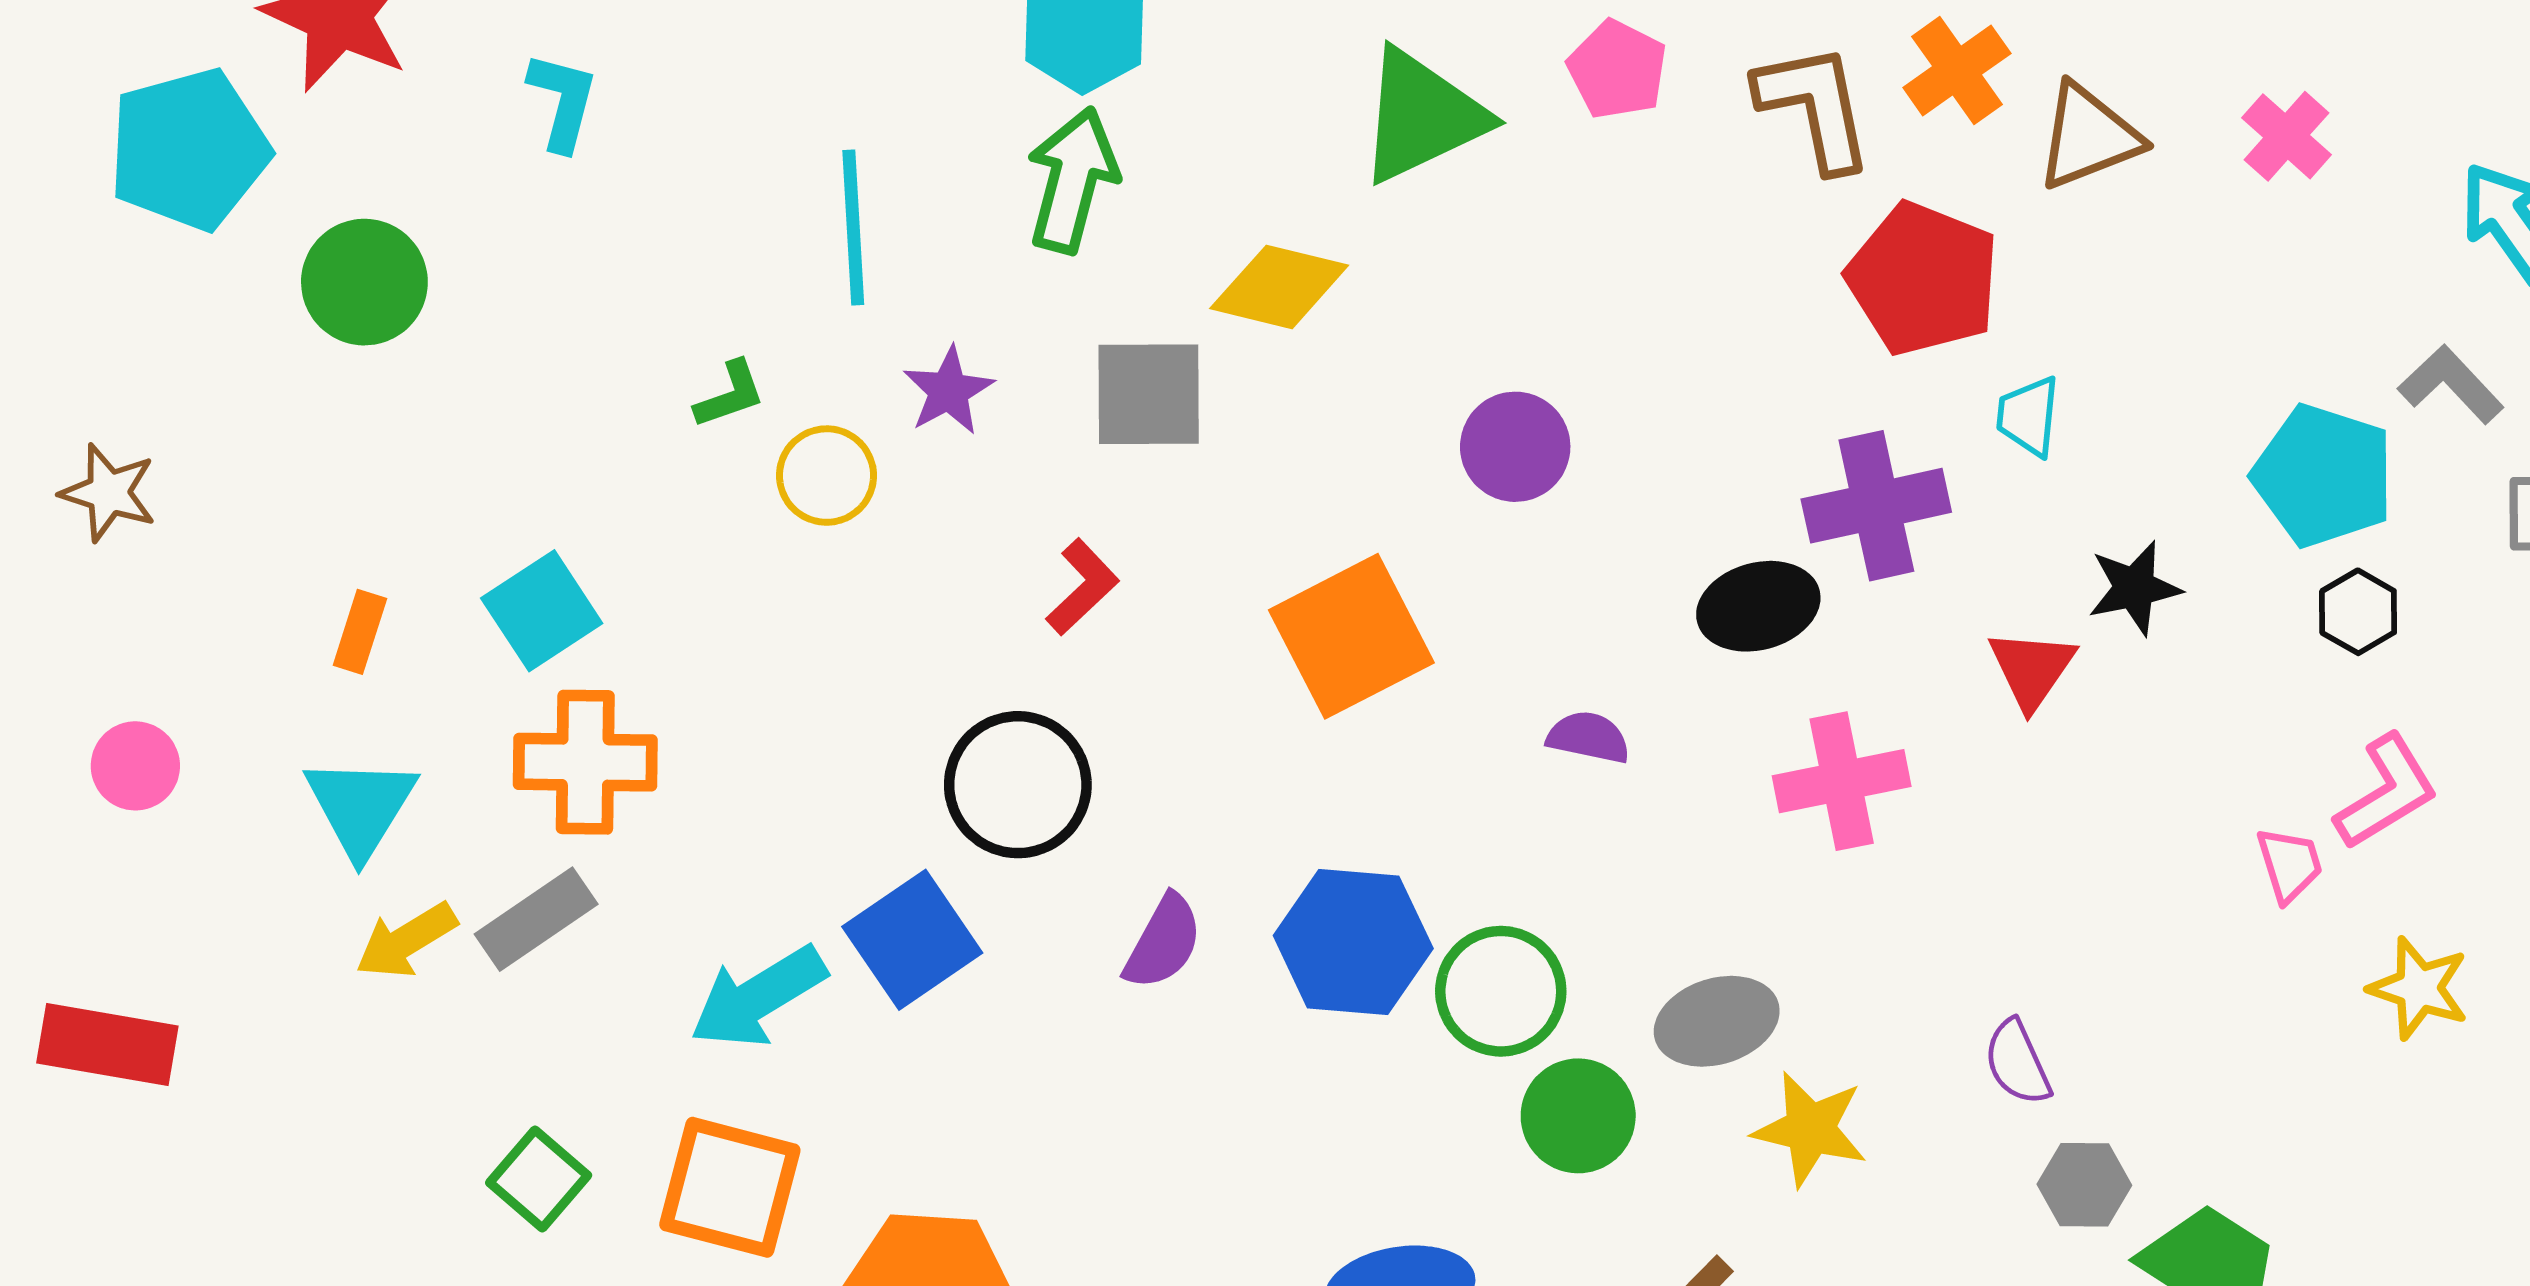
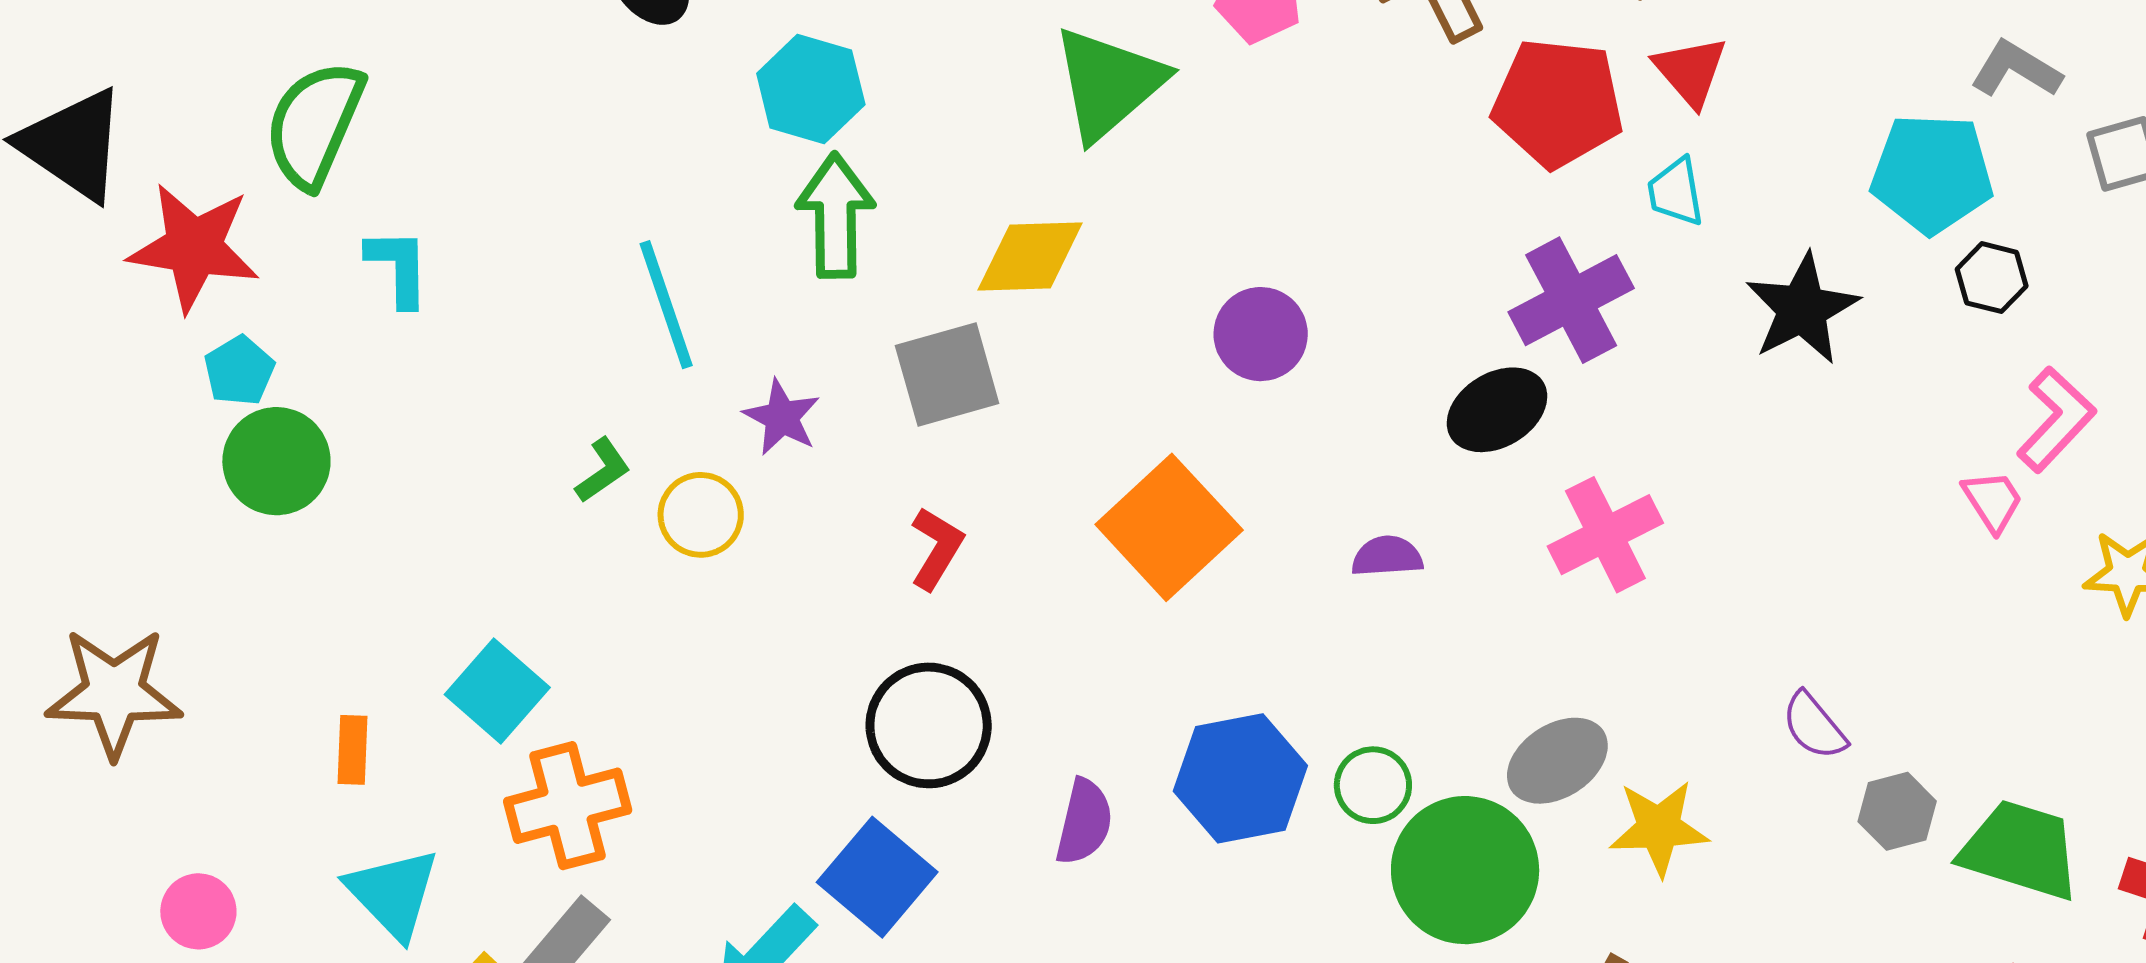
cyan pentagon: (189, 149) -> (239, 371), moved, size x0.5
brown star: (109, 493) -> (114, 693), size x1.6
black star: (2134, 588) -> (1802, 309), size x1.4
red triangle: (2032, 669) -> (1690, 71), moved
green circle: (1501, 991) -> (1373, 785), size x0.7
green circle: (1578, 1116) -> (1465, 870), size x1.5

